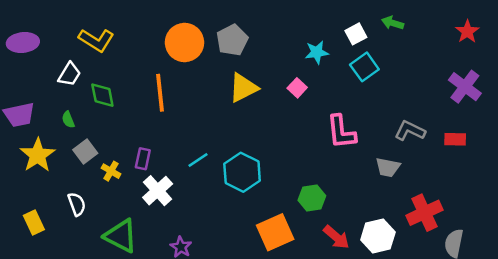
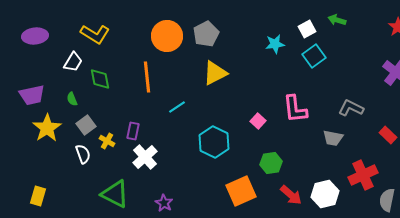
pink square: (297, 88) -> (258, 121), moved
red rectangle: (455, 139) -> (388, 135), moved, turned 42
cyan line: (198, 160) -> (177, 107), moved
white semicircle: (77, 204) -> (83, 154), moved
yellow rectangle: (34, 222) -> (38, 196), moved, turned 42

